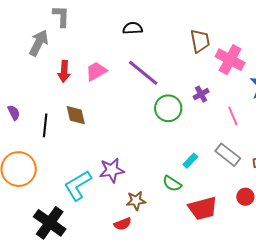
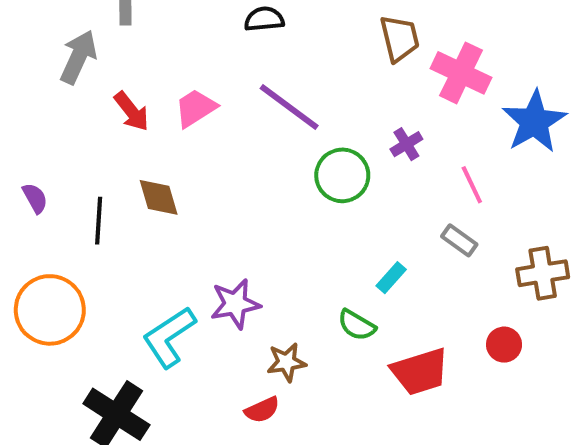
red arrow: (64, 71) -> (132, 111), turned -40
gray rectangle: (228, 155) -> (459, 240), moved, size x0.7

